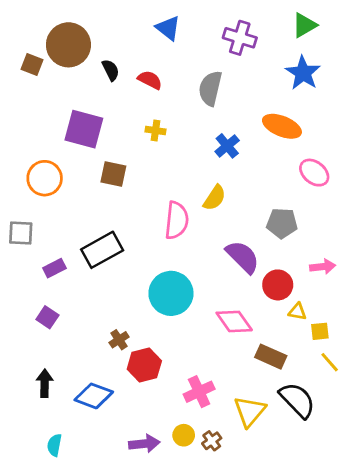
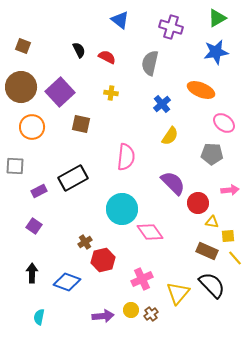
brown circle: (68, 45) -> (21, 87), moved
blue star: (303, 73) -> (216, 52), turned 30
purple square: (84, 129) -> (60, 92), turned 32
yellow semicircle: (215, 198) -> (170, 136), moved
gray pentagon: (282, 223) -> (212, 154), moved
pink diamond: (234, 321) -> (150, 232), moved
brown rectangle: (271, 357) -> (207, 251), moved

